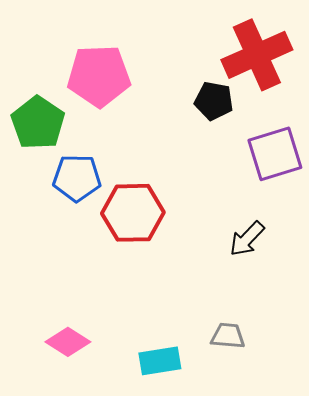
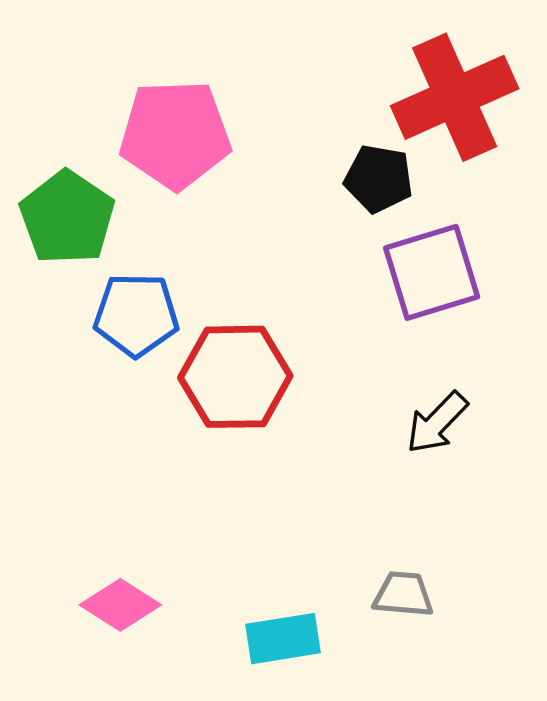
purple square: (275, 154) -> (432, 272), moved

